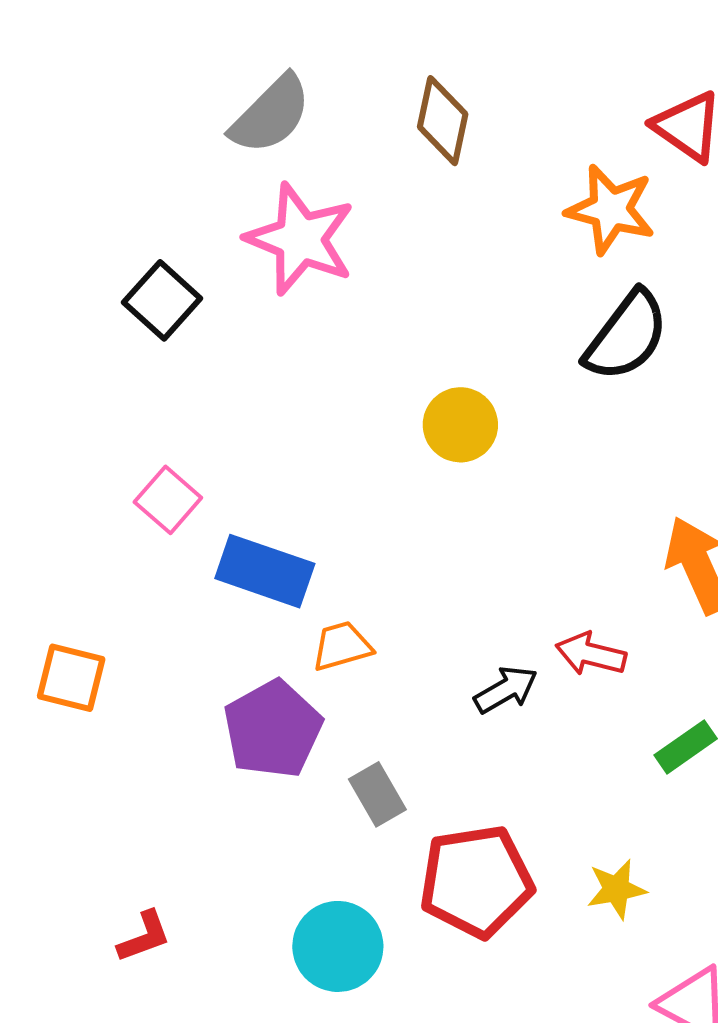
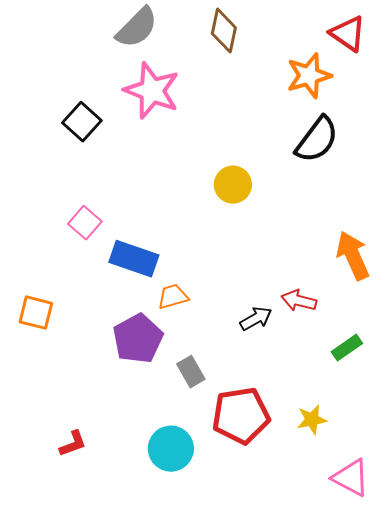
orange star: (611, 209) -> (309, 76), turned -30

